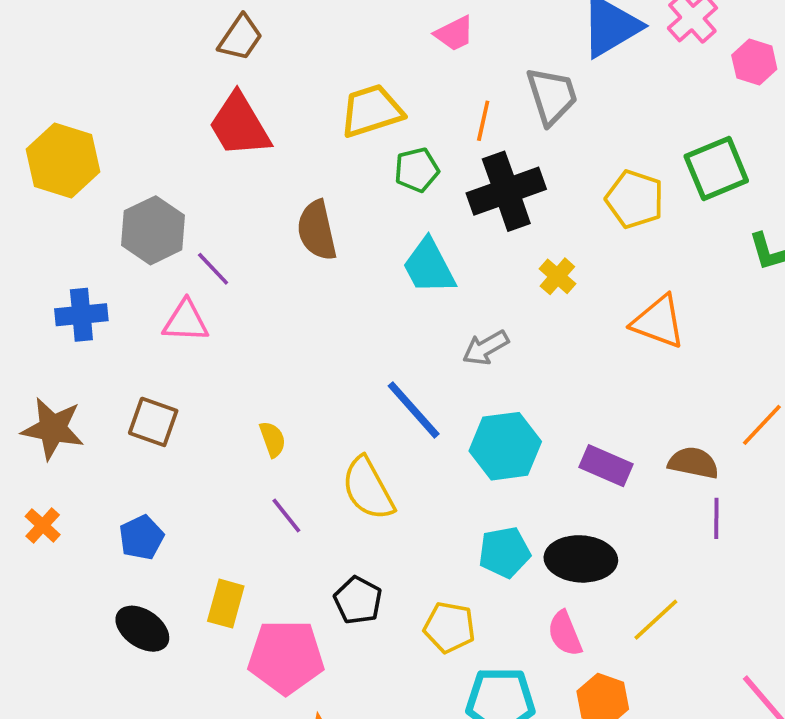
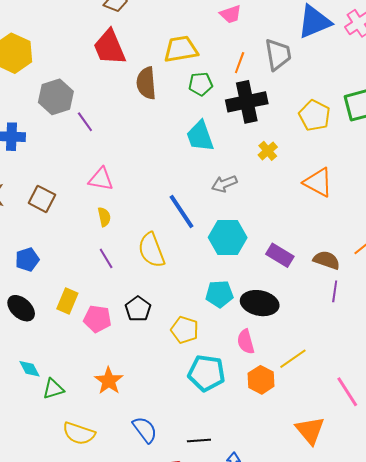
brown semicircle: (317, 230) -> (146, 83), moved
pink triangle: (186, 321) -> (101, 179), moved
yellow line: (656, 620) -> (293, 359), moved
pink pentagon: (286, 657) -> (97, 319), moved, size x0.7

